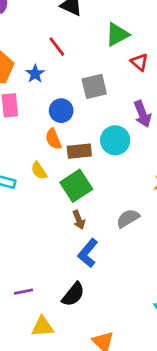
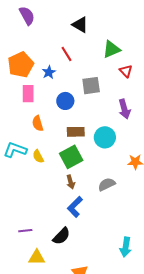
orange semicircle: (53, 139) -> (38, 123), moved
cyan circle: (115, 140) -> (105, 137), moved
yellow semicircle: (39, 171) -> (38, 156), moved

